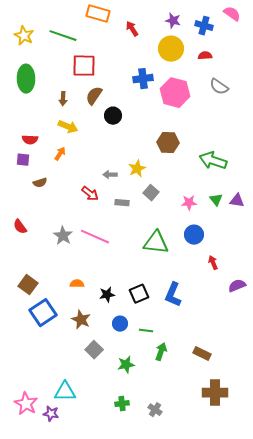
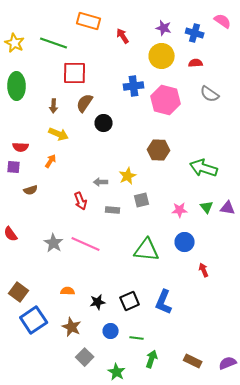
gray square: (151, 193) -> (142, 200), turned 35
red arrow: (90, 194) -> (81, 201), turned 30
purple semicircle: (237, 286) -> (228, 363), moved
green star: (126, 365) -> (117, 372), turned -30

